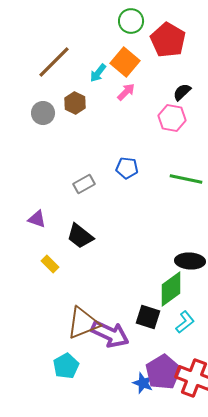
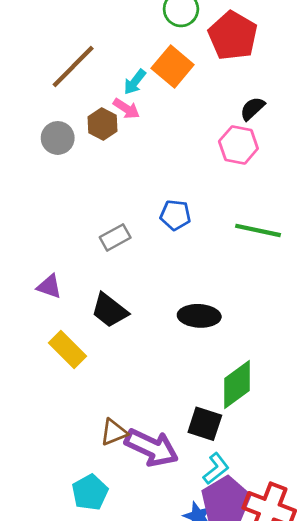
pink arrow: (126, 92) -> (126, 109), moved, turned 78
black ellipse: (190, 261) -> (199, 316), moved
yellow rectangle: (50, 264) -> (67, 350), size x1.5
cyan L-shape: (185, 322) -> (216, 469), moved
brown triangle: (83, 323) -> (114, 432), size x0.6

